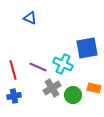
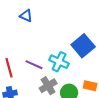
blue square: (87, 48) -> (83, 46), turned -30

